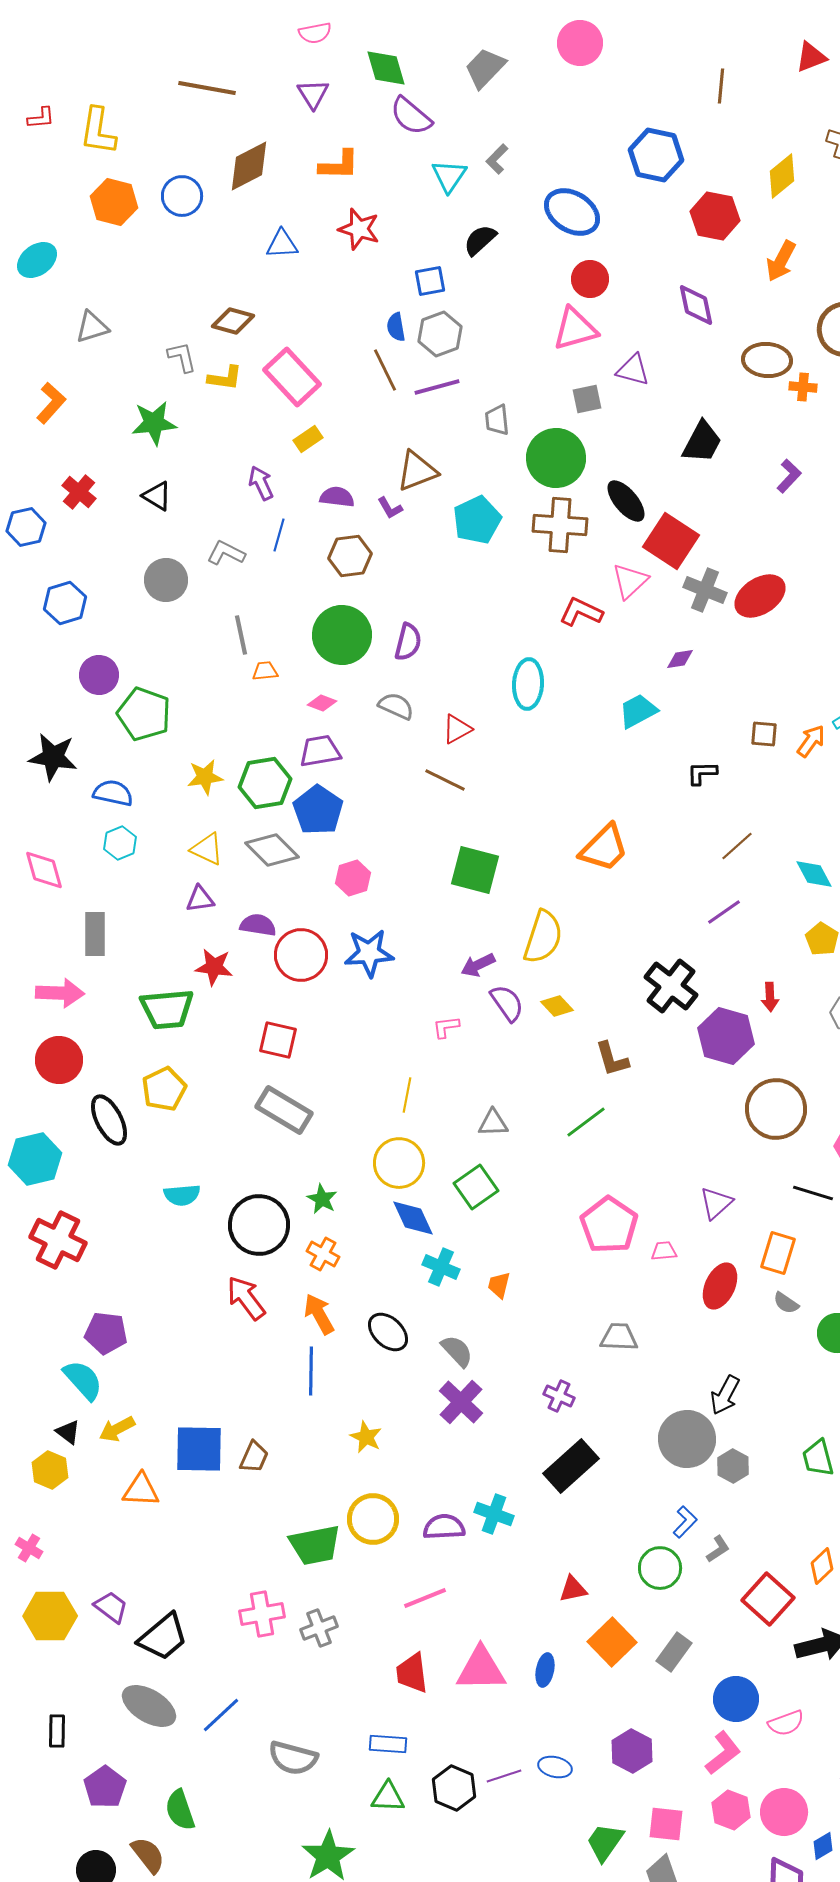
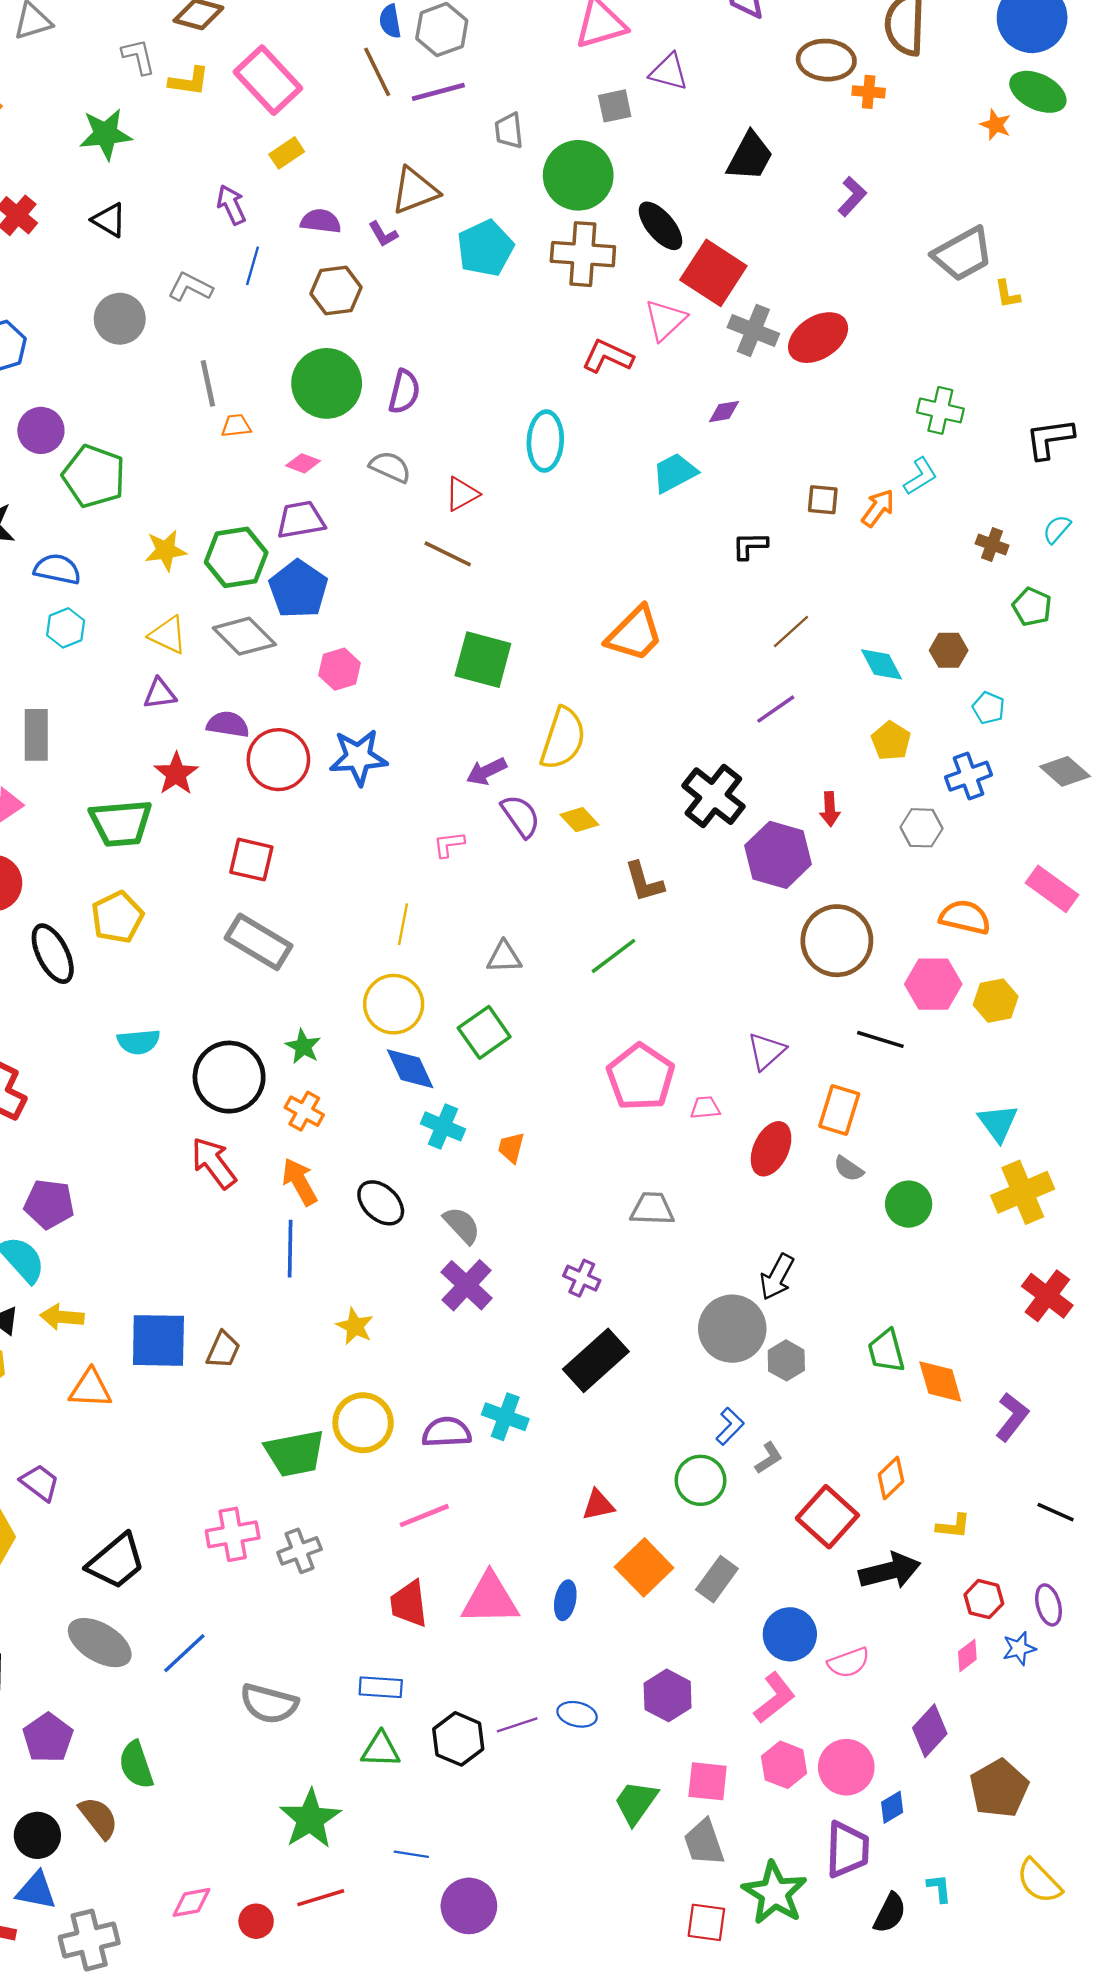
red star: (214, 967) -> (176, 774), turned 30
yellow arrow: (117, 1429) -> (62, 1317), turned 33
purple trapezoid: (111, 1607) -> (40, 1483), moved

